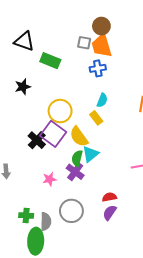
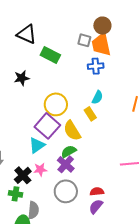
black cross: (37, 140) -> (23, 175), moved
cyan triangle: (90, 154) -> (37, 145), moved
green semicircle: (77, 158) -> (69, 151), turned 42
gray circle: (71, 211) -> (66, 191), moved
green cross: (26, 215) -> (16, 194), moved

